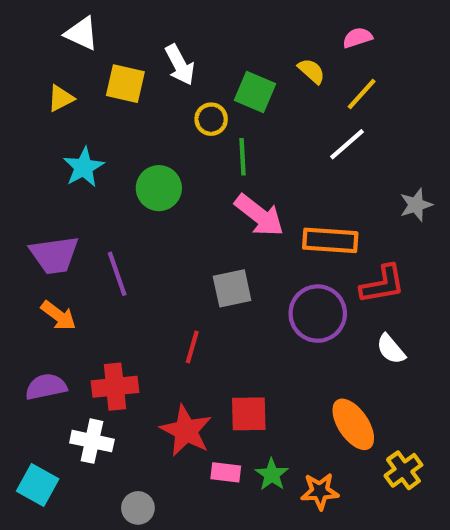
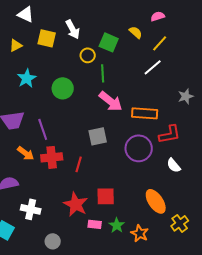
orange arrow: (59, 316) -> (26, 153), moved
red cross: (115, 387) -> (52, 157), moved
orange star: (320, 491) -> (140, 233), turned 30

